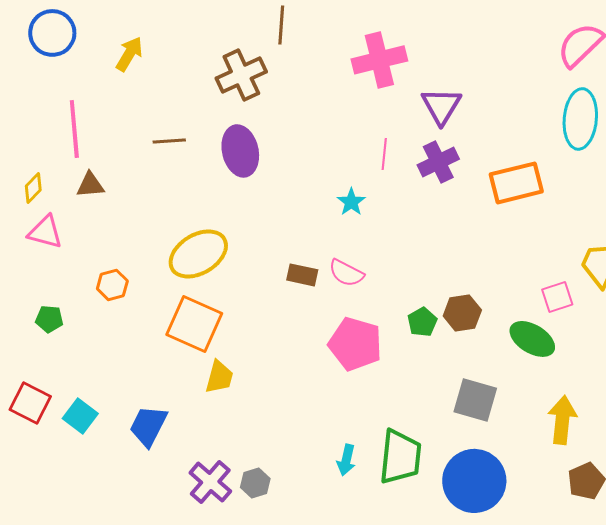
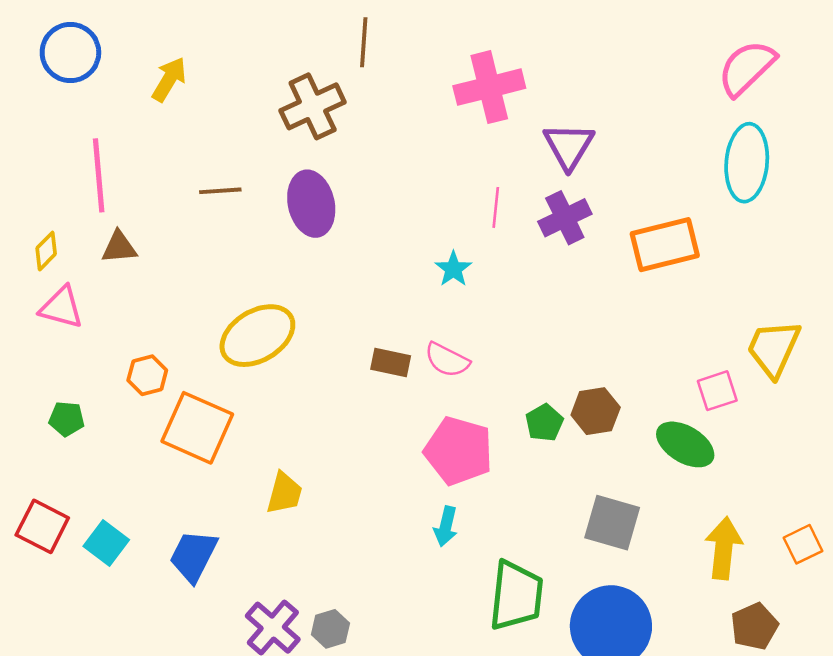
orange square: (194, 324) -> (197, 428), moved
cyan arrow: (346, 460) -> (446, 526), moved

